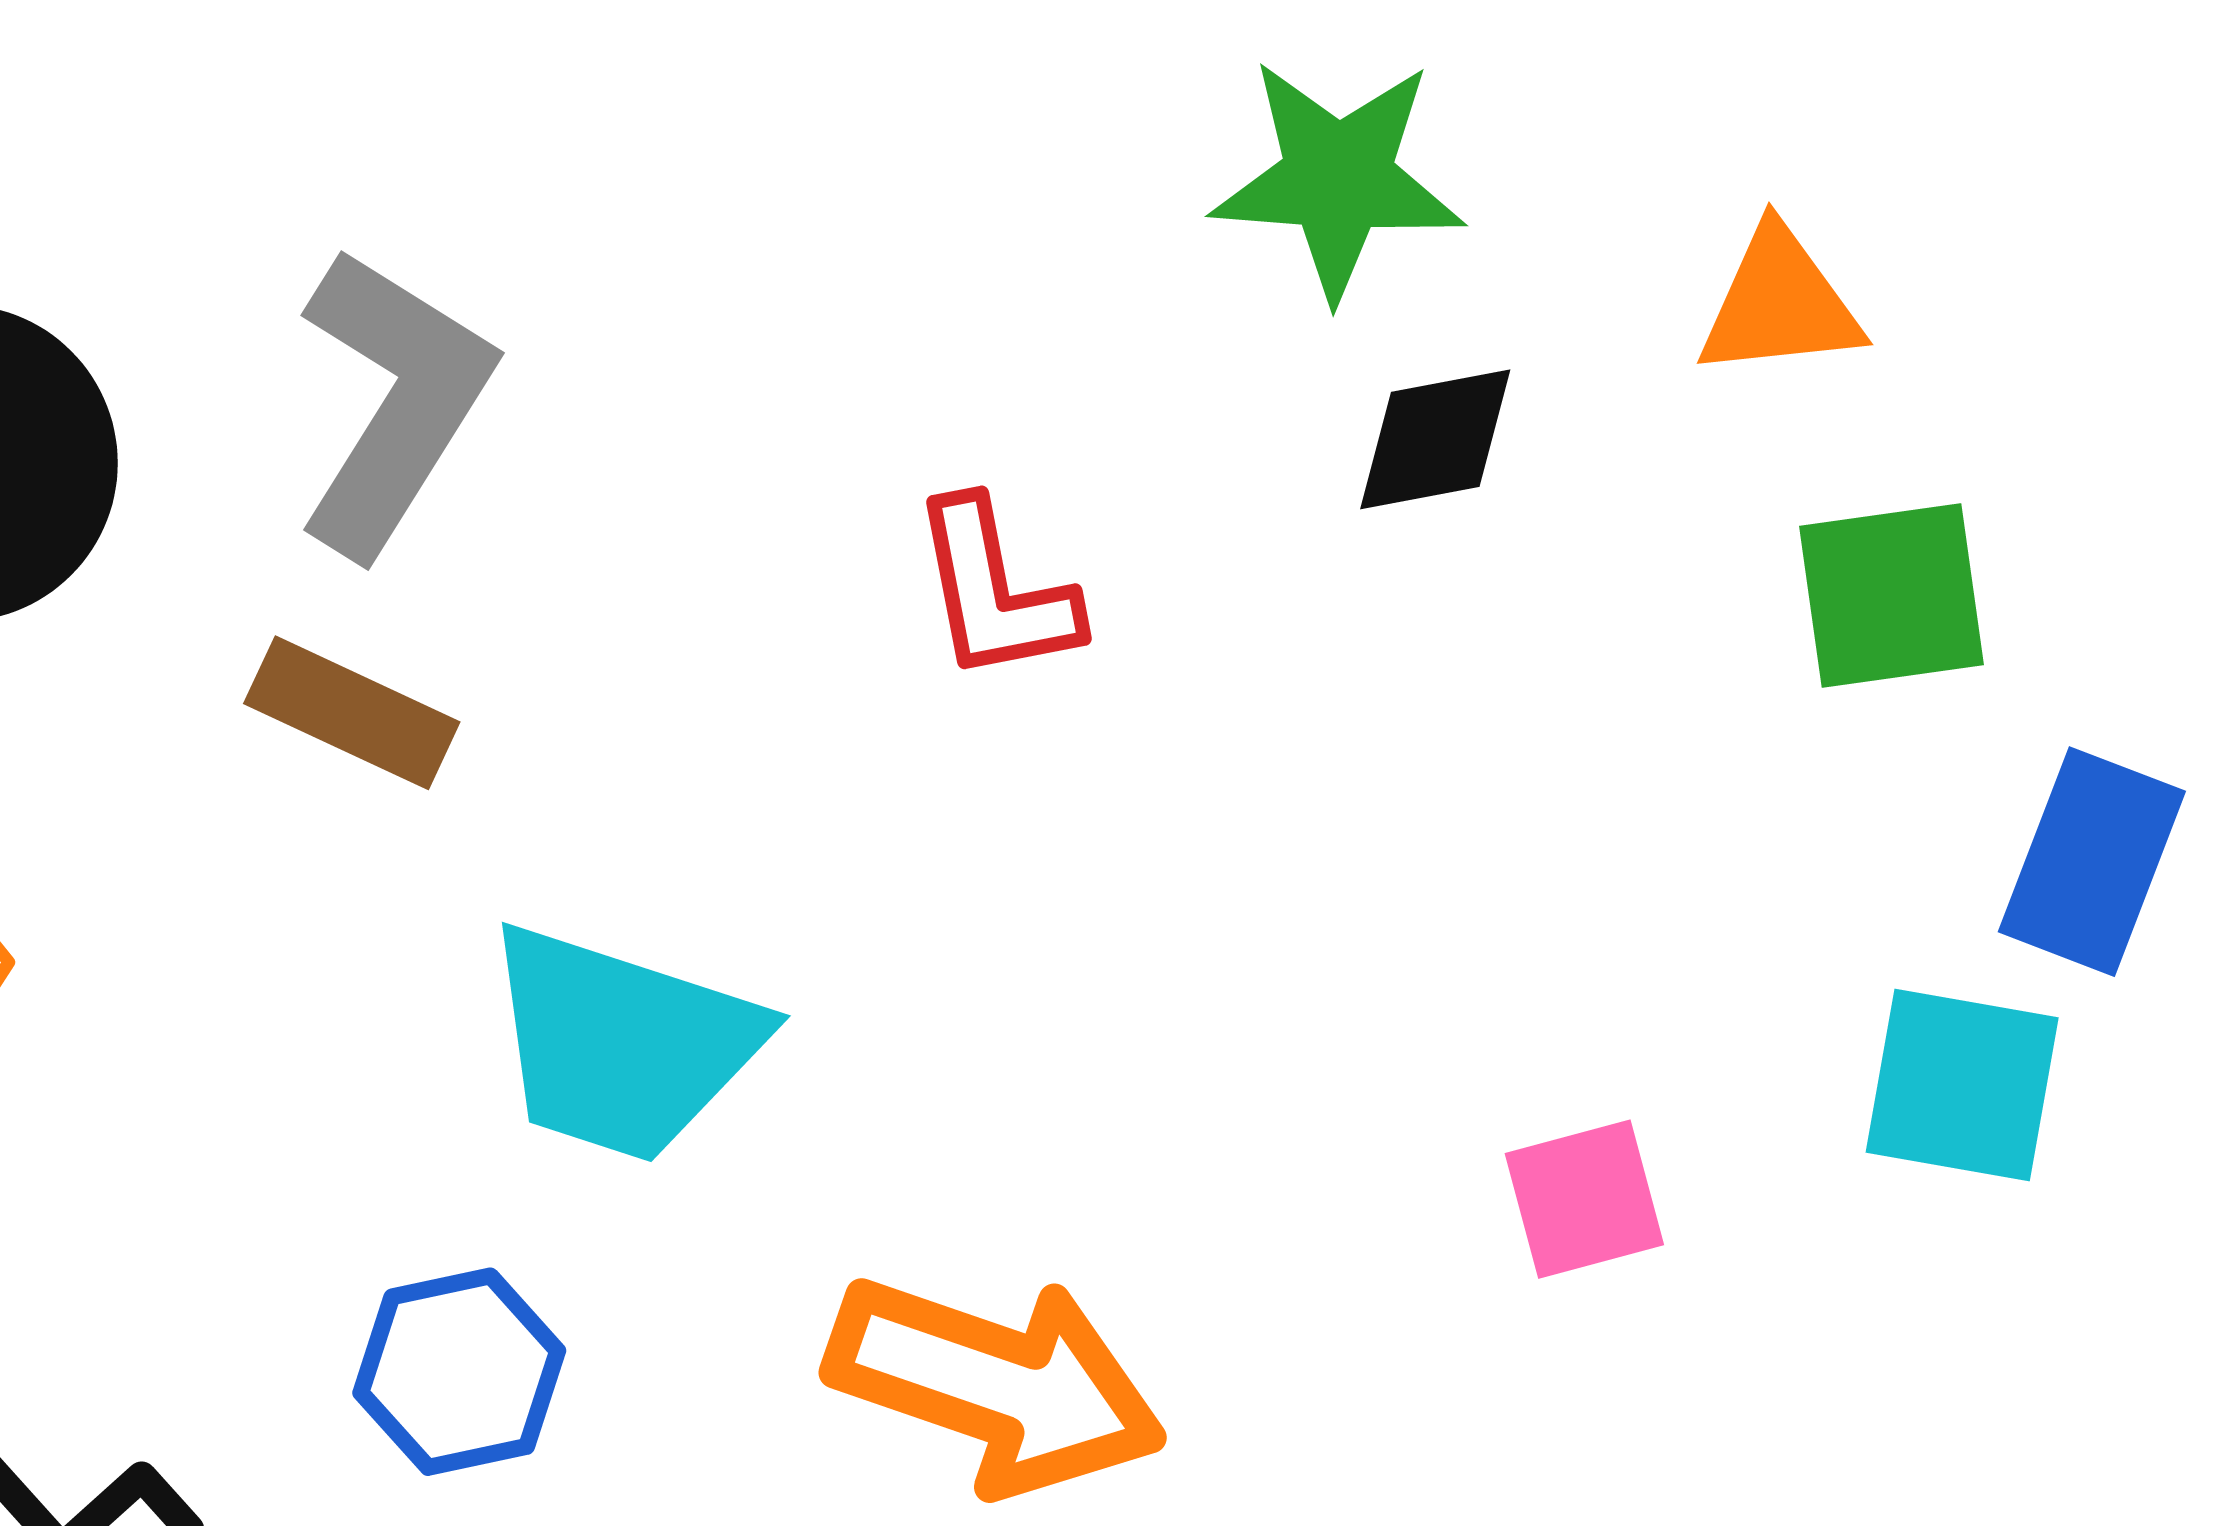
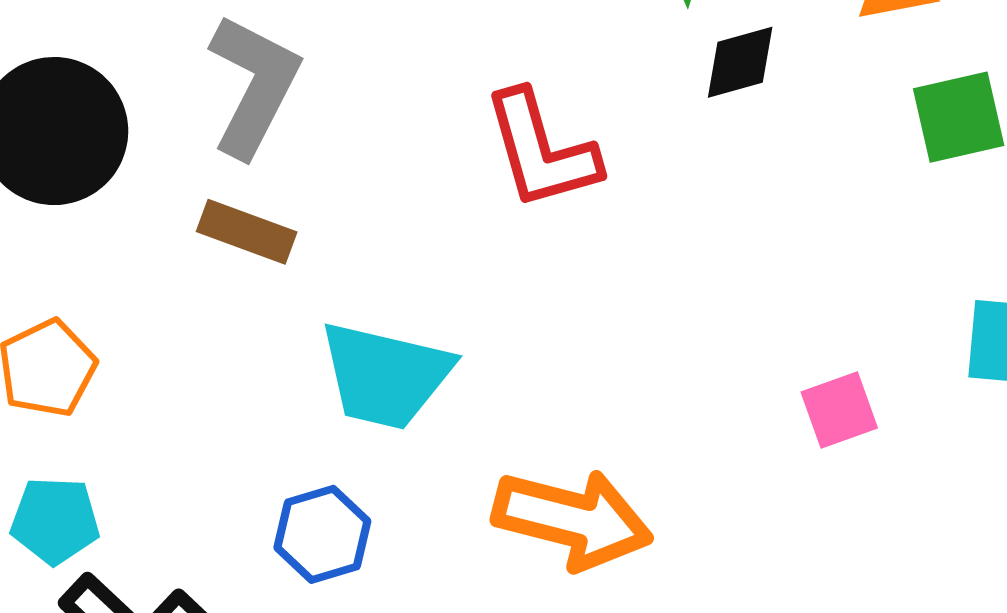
red L-shape: (995, 591) -> (541, 150), size x1.4

